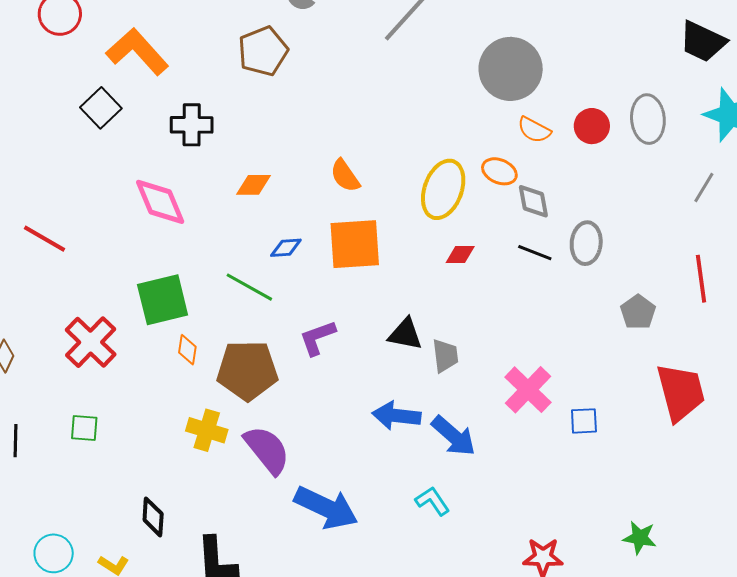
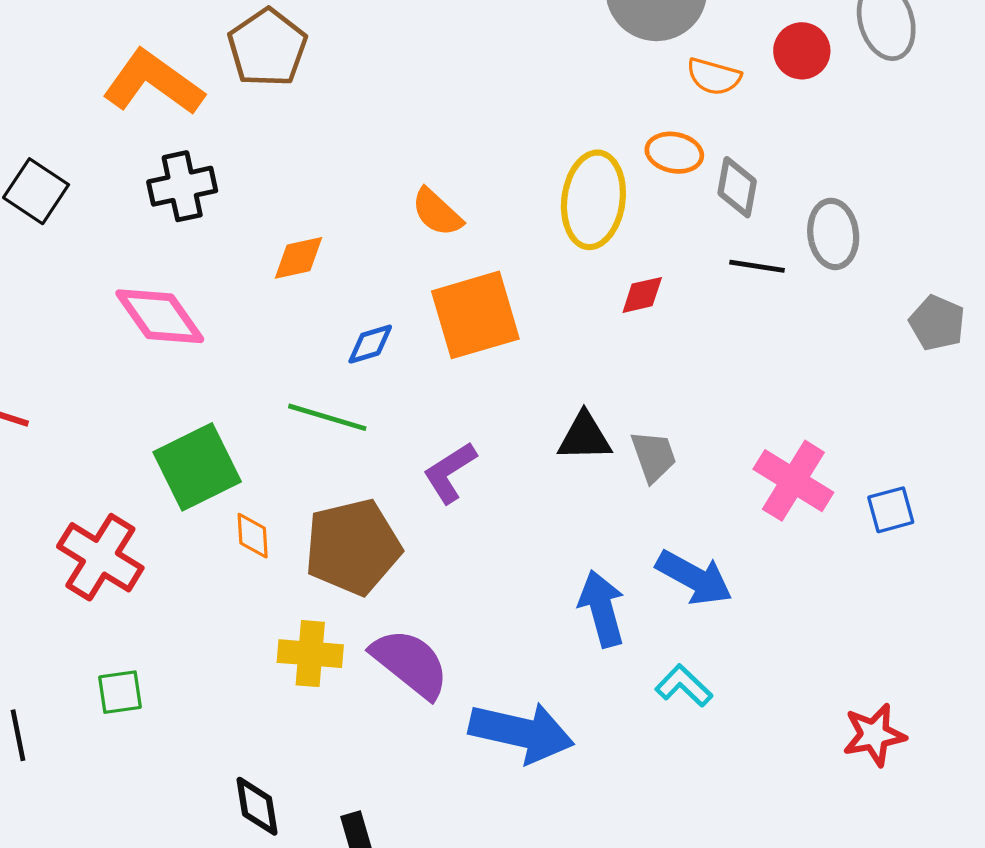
orange L-shape: (137, 52) -> (153, 83), moved
gray diamond: (533, 201) -> (737, 187), turned 33
blue arrow: (396, 416) -> (602, 609), moved, turned 81

